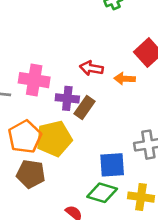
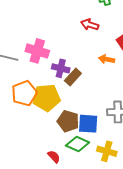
red arrow: (91, 68) -> (90, 25), moved
brown pentagon: (31, 174) -> (68, 121), moved

